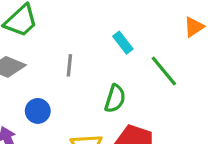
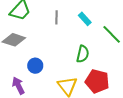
gray line: (69, 65) -> (57, 17), moved

